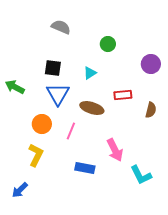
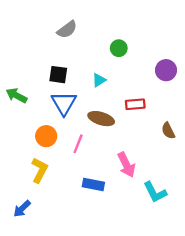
gray semicircle: (61, 27) -> (67, 30), turned 120
brown semicircle: (151, 110) -> (168, 131), moved, turned 140

